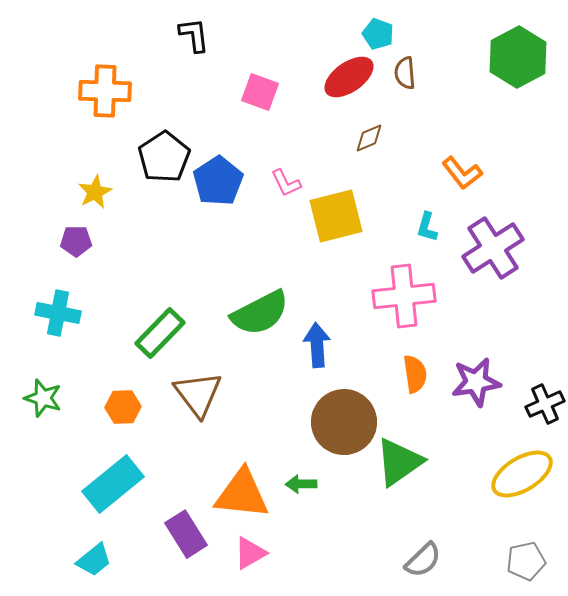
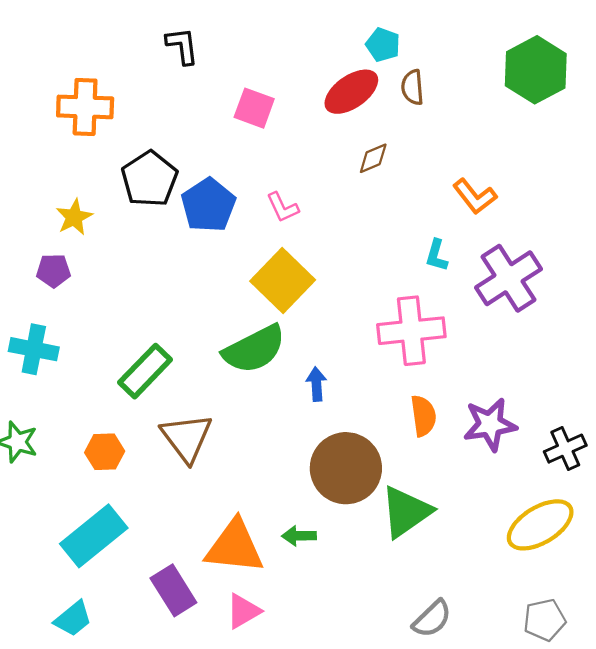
yellow square: (336, 216) -> (283, 280), moved, turned -32
blue arrow: (317, 345) -> (316, 384), size x0.7

